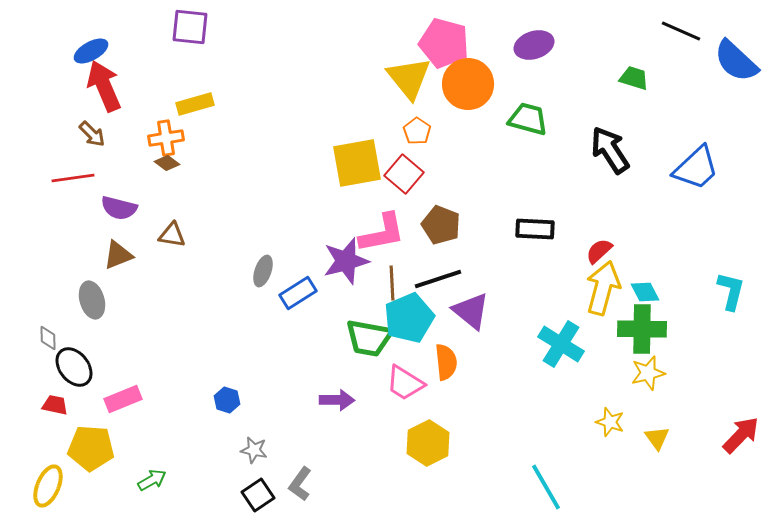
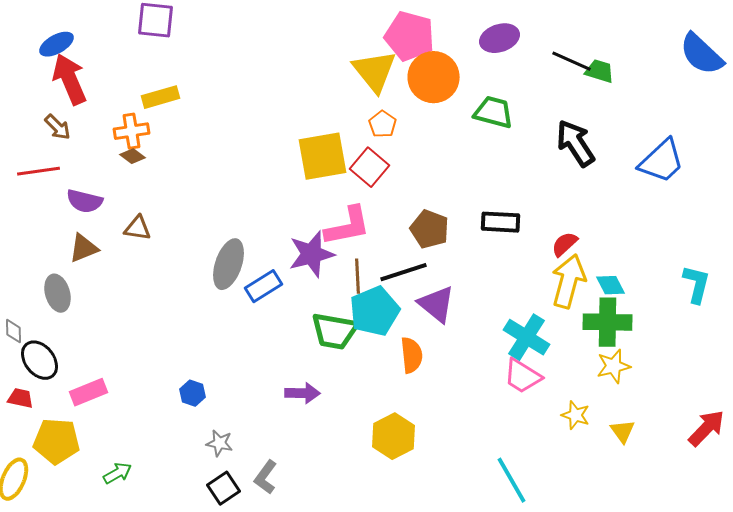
black line: (681, 31) -> (572, 61), moved
brown pentagon: (441, 225) -> (430, 229), moved
gray ellipse: (263, 271) -> (228, 264), size x1.6
pink trapezoid: (405, 383) -> (522, 376), moved

